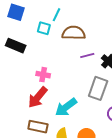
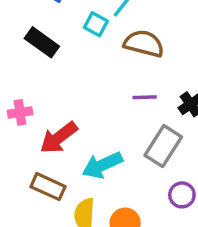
purple line: (87, 55) -> (145, 97), moved
pink cross: (43, 75) -> (20, 112), moved, turned -32

